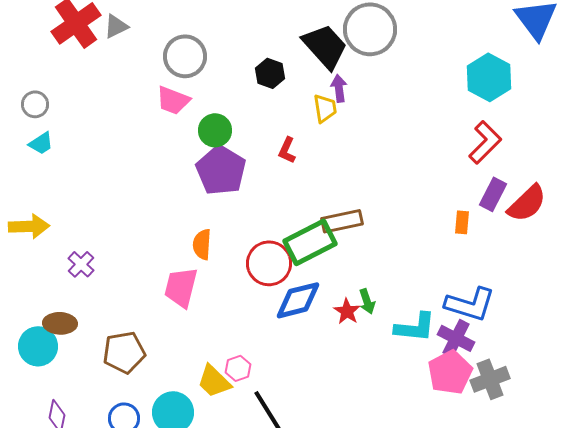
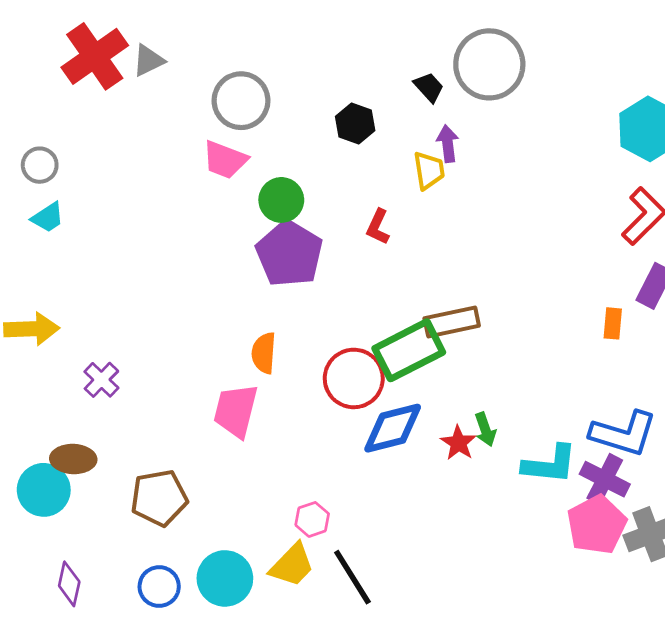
black trapezoid: (325, 46) -> (429, 87), size x0.5
yellow trapezoid: (214, 381) -> (292, 565), moved, turned -90

